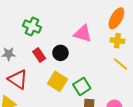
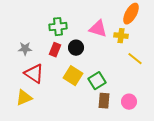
green cross: (32, 26) -> (58, 27), moved, turned -30
yellow cross: (117, 41) -> (121, 36), moved
red rectangle: (39, 55) -> (55, 50), turned 56

